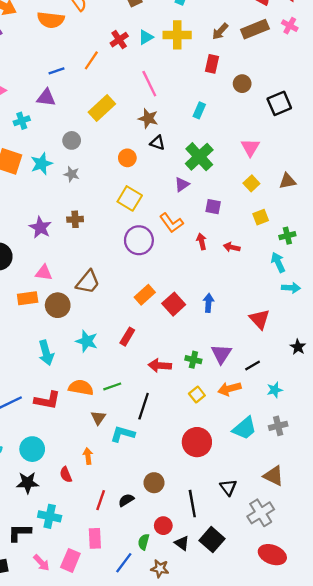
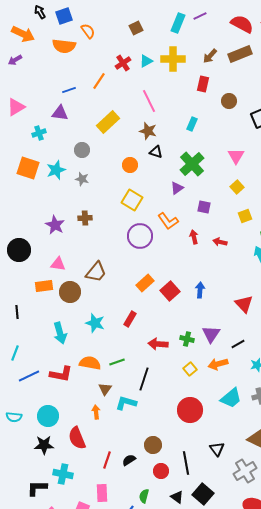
orange arrow: (88, 456) -> (96, 412), moved
red semicircle: (66, 475) -> (77, 438), size x1.6
red circle: (163, 526) -> (161, 471), moved

